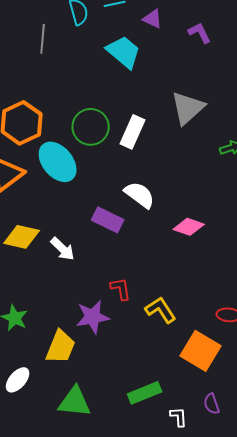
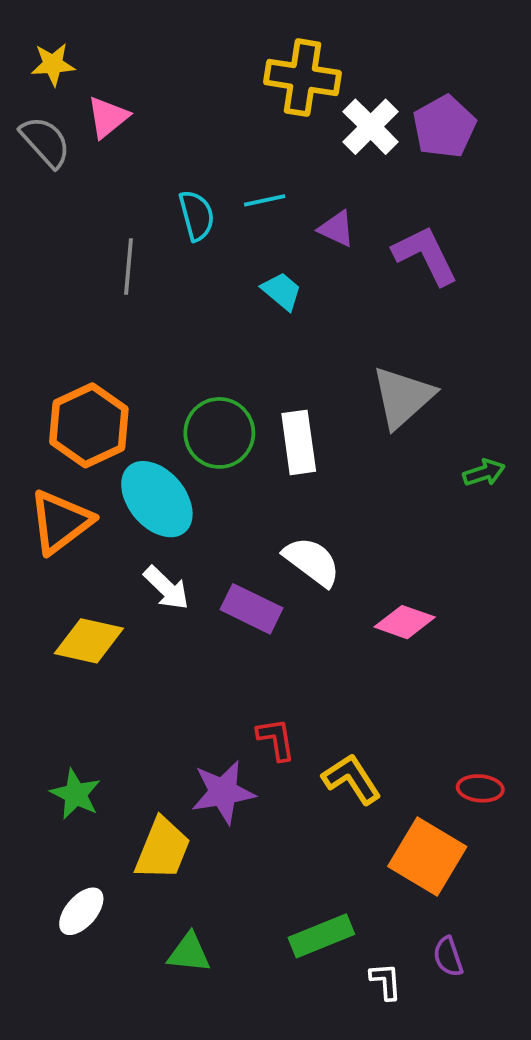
purple L-shape: (200, 33) -> (425, 255), size x1.5
cyan trapezoid: (124, 52) -> (282, 291), size x0.6
white rectangle: (133, 132) -> (299, 442), turned -32
white arrow: (63, 249) -> (166, 588), moved
green triangle: (75, 402) -> (189, 953), size x0.7

